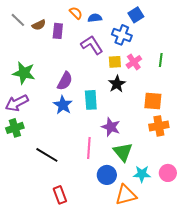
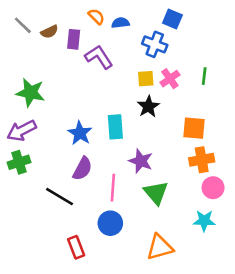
blue square: (136, 15) -> (172, 19), turned -35
purple L-shape: (92, 45) -> (99, 57), moved
purple semicircle: (65, 81) -> (82, 169), moved
pink circle: (168, 173) -> (213, 188), moved
cyan star: (142, 174) -> (204, 221), moved
blue circle: (107, 175) -> (110, 223), moved

